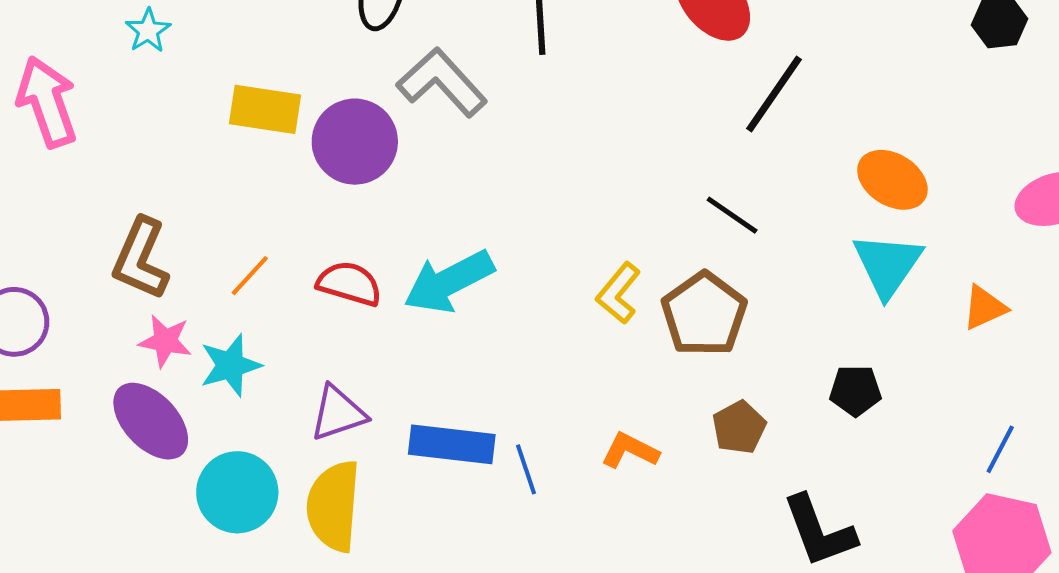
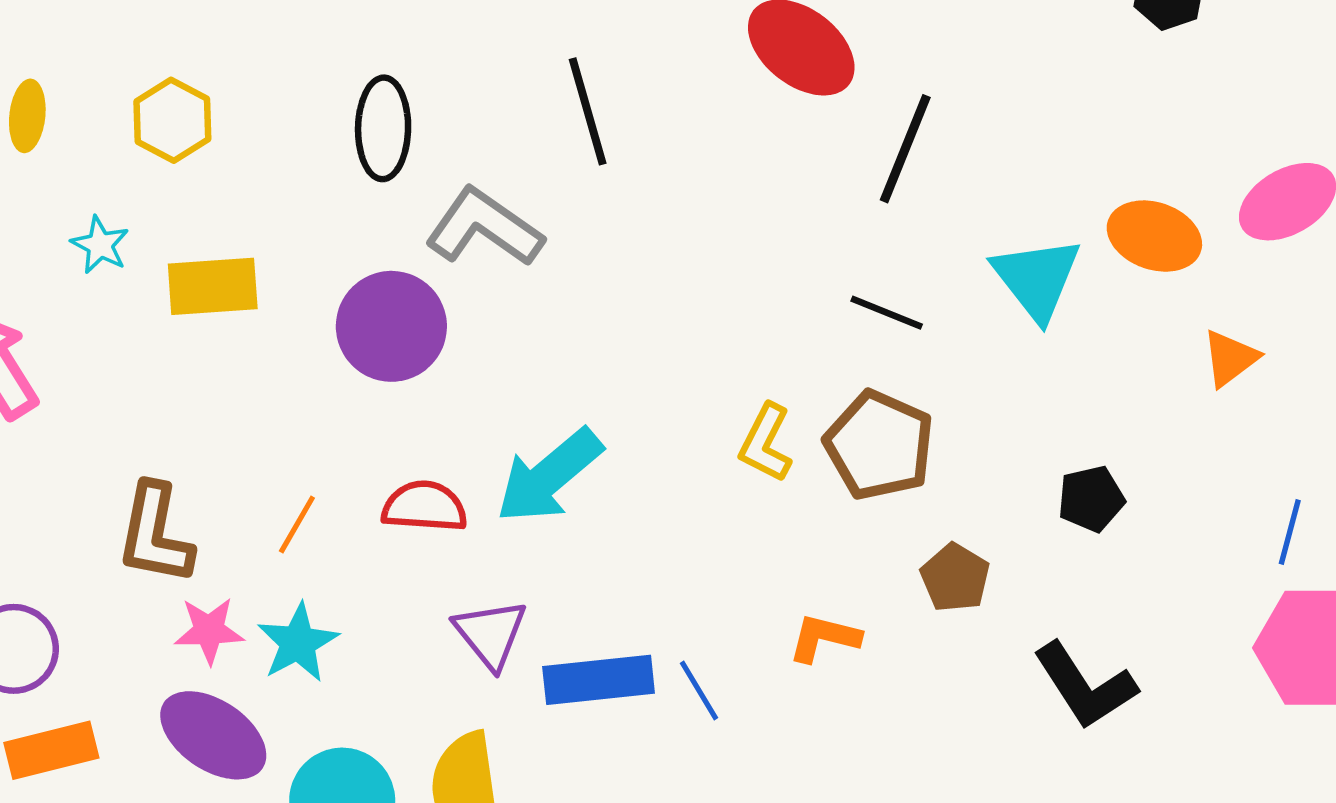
yellow rectangle: (265, 109) -> (213, 286), moved
orange ellipse: (892, 180) -> (1154, 236), moved
cyan triangle: (888, 265) -> (1037, 279), moved
purple triangle: (338, 413) -> (491, 634), moved, turned -38

